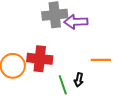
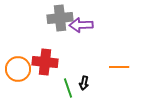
orange line: (101, 60) -> (119, 67), moved

